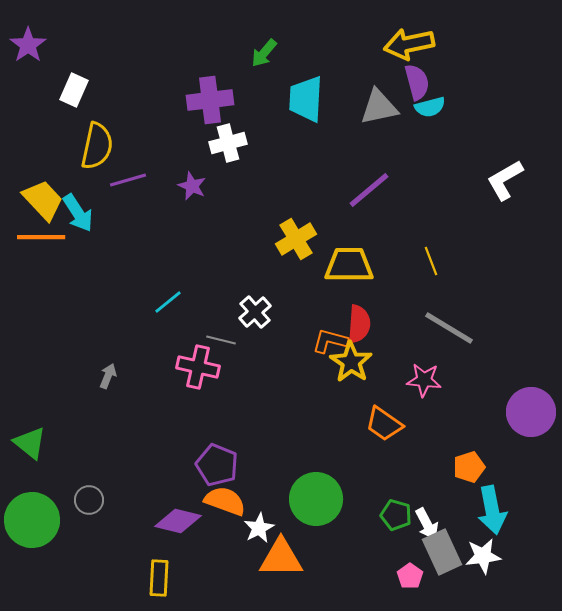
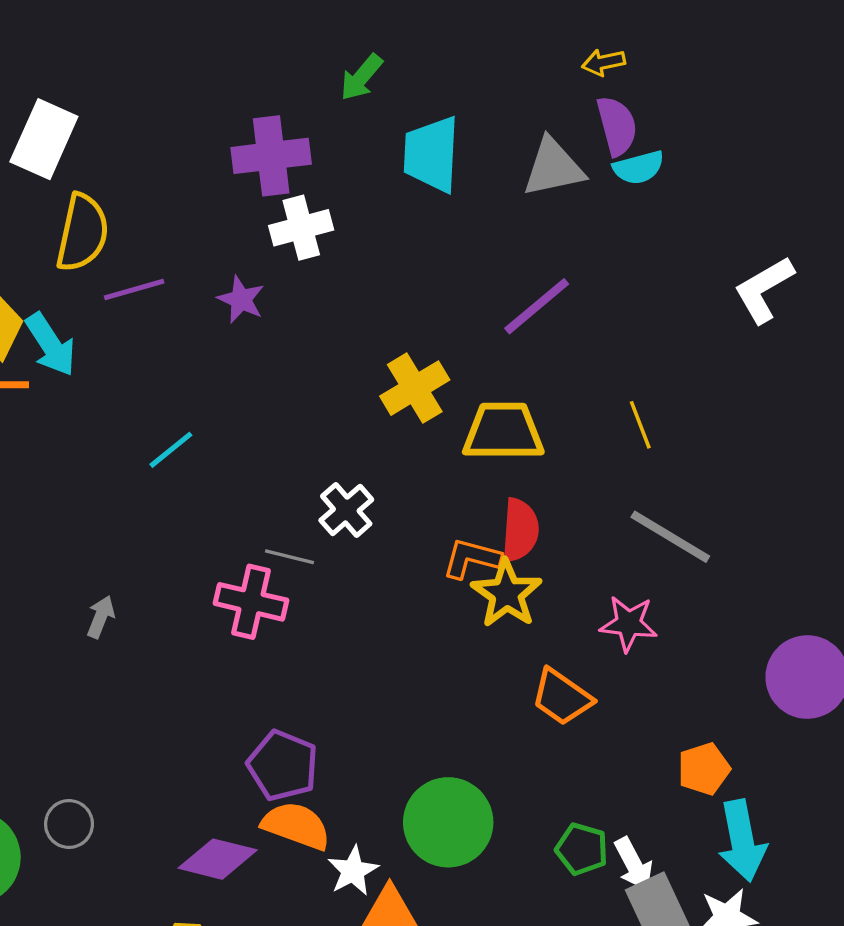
yellow arrow: (409, 44) -> (604, 62), size x0.5
white rectangle: (74, 90) -> (44, 139), size x1.4
cyan line: (168, 302) -> (171, 450), moved

